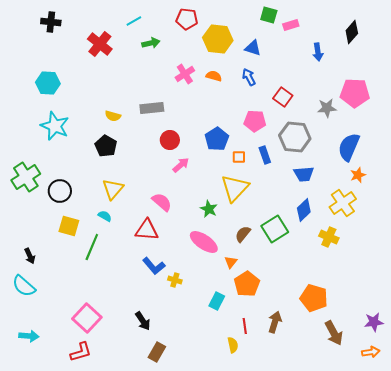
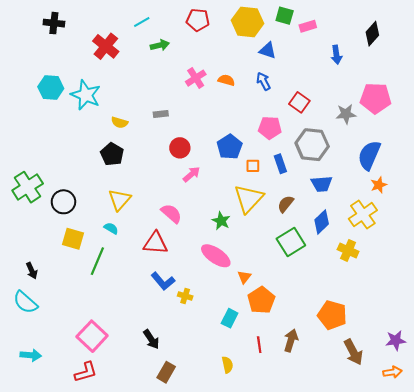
yellow hexagon: (218, 39) -> (248, 22), moved
gray rectangle: (152, 108) -> (161, 114), size x0.6
cyan star: (55, 126) -> (86, 95), moved
brown semicircle: (243, 234) -> (286, 204), moved
yellow semicircle: (233, 345) -> (227, 365), moved

